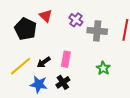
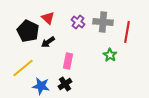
gray cross: (97, 31) -> (103, 22), moved
black arrow: (44, 62) -> (48, 42), moved
green star: (103, 68) -> (110, 55), moved

